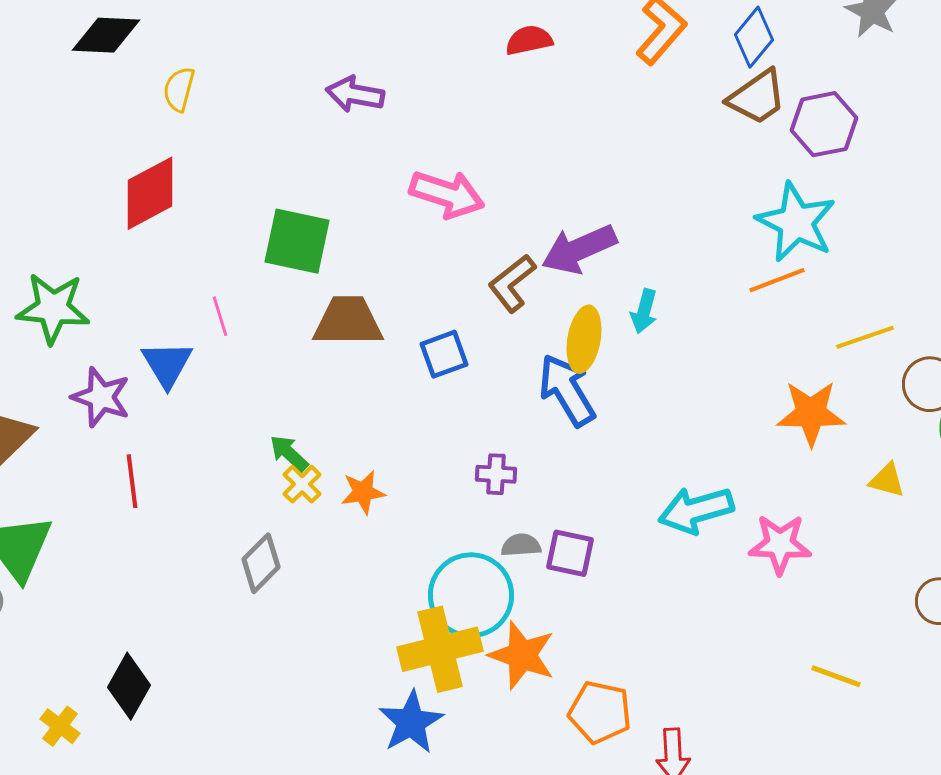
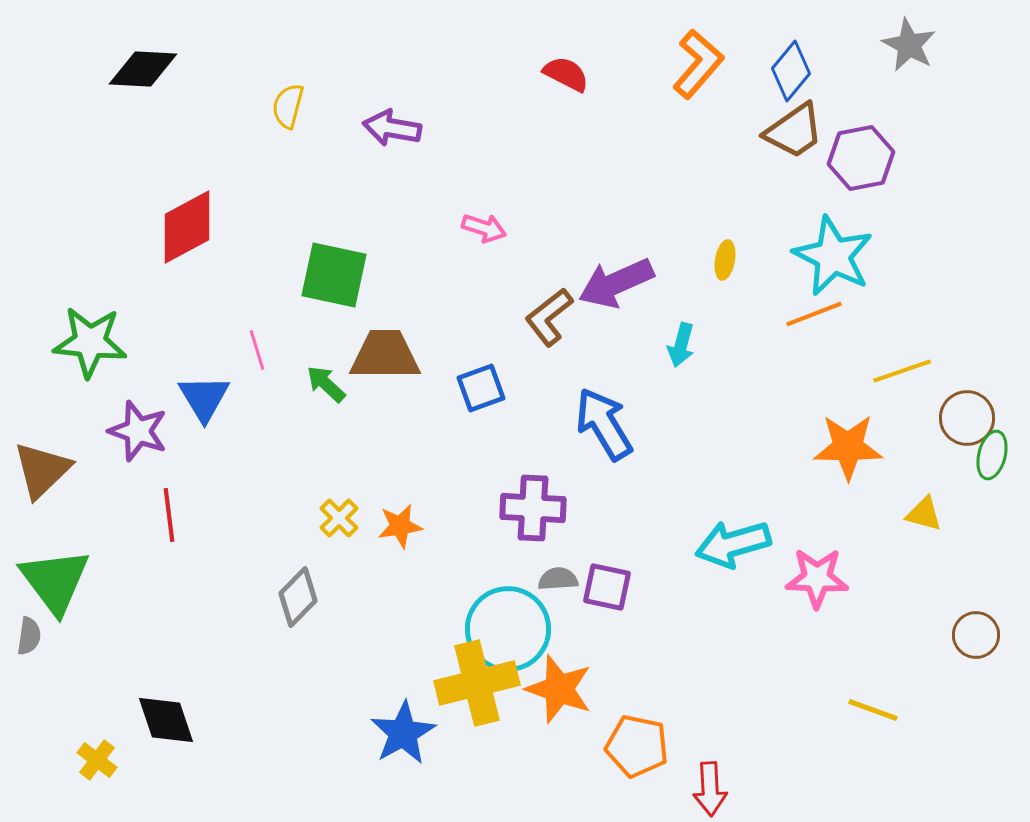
red semicircle: (529, 40) -> (566, 74), turned 39
yellow semicircle: (179, 89) -> (288, 106), moved
pink arrow: (447, 194) -> (484, 228), size x0.6
yellow ellipse: (584, 339) -> (725, 260), moved, size x0.6
green arrow: (289, 453) -> (326, 384), moved
purple cross: (496, 474) -> (533, 508), size x1.6
black diamond: (129, 686) -> (166, 720), turned -48
blue star: (411, 722) -> (403, 733), moved

